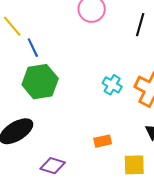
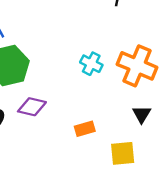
purple diamond: (53, 166) -> (32, 107), moved

